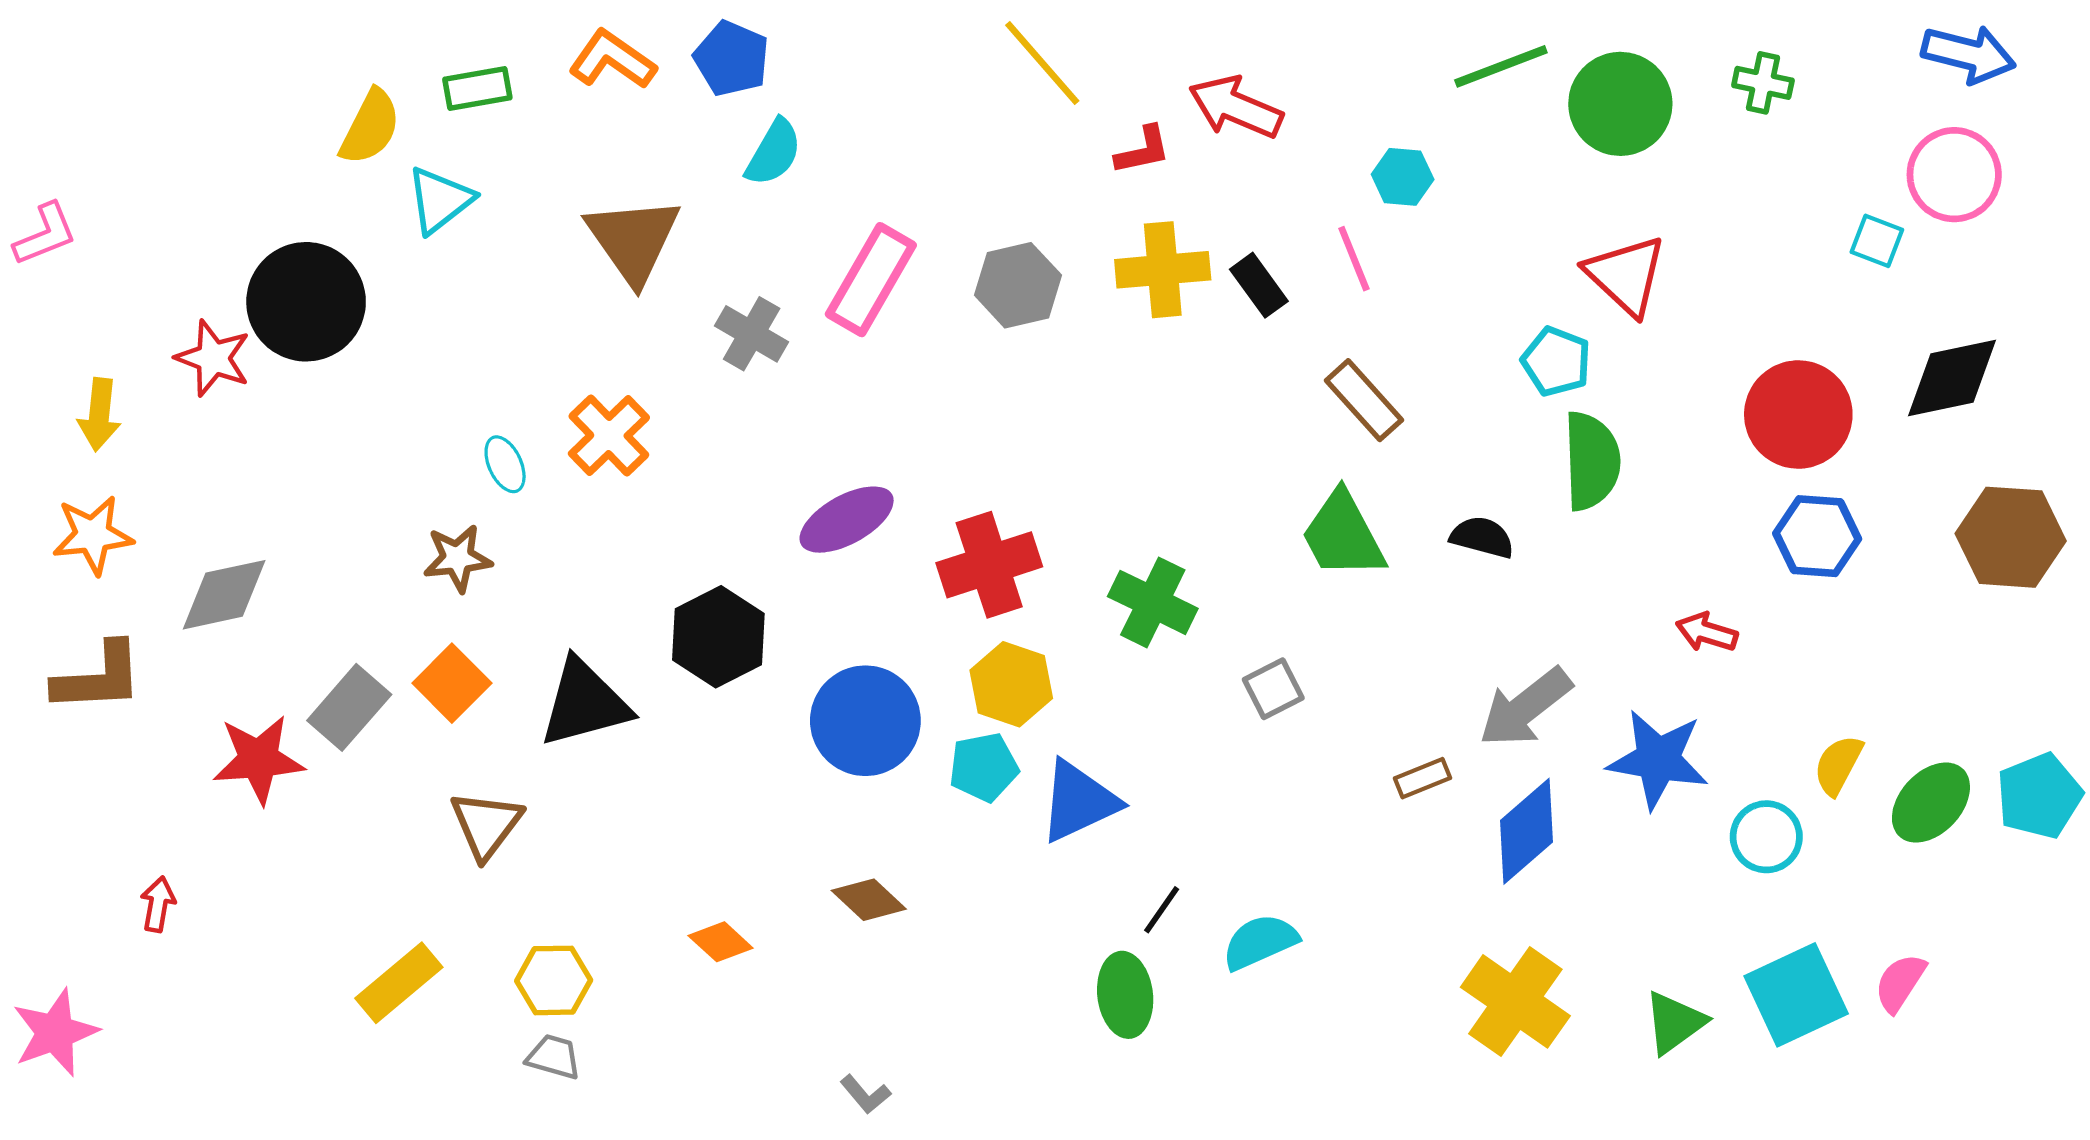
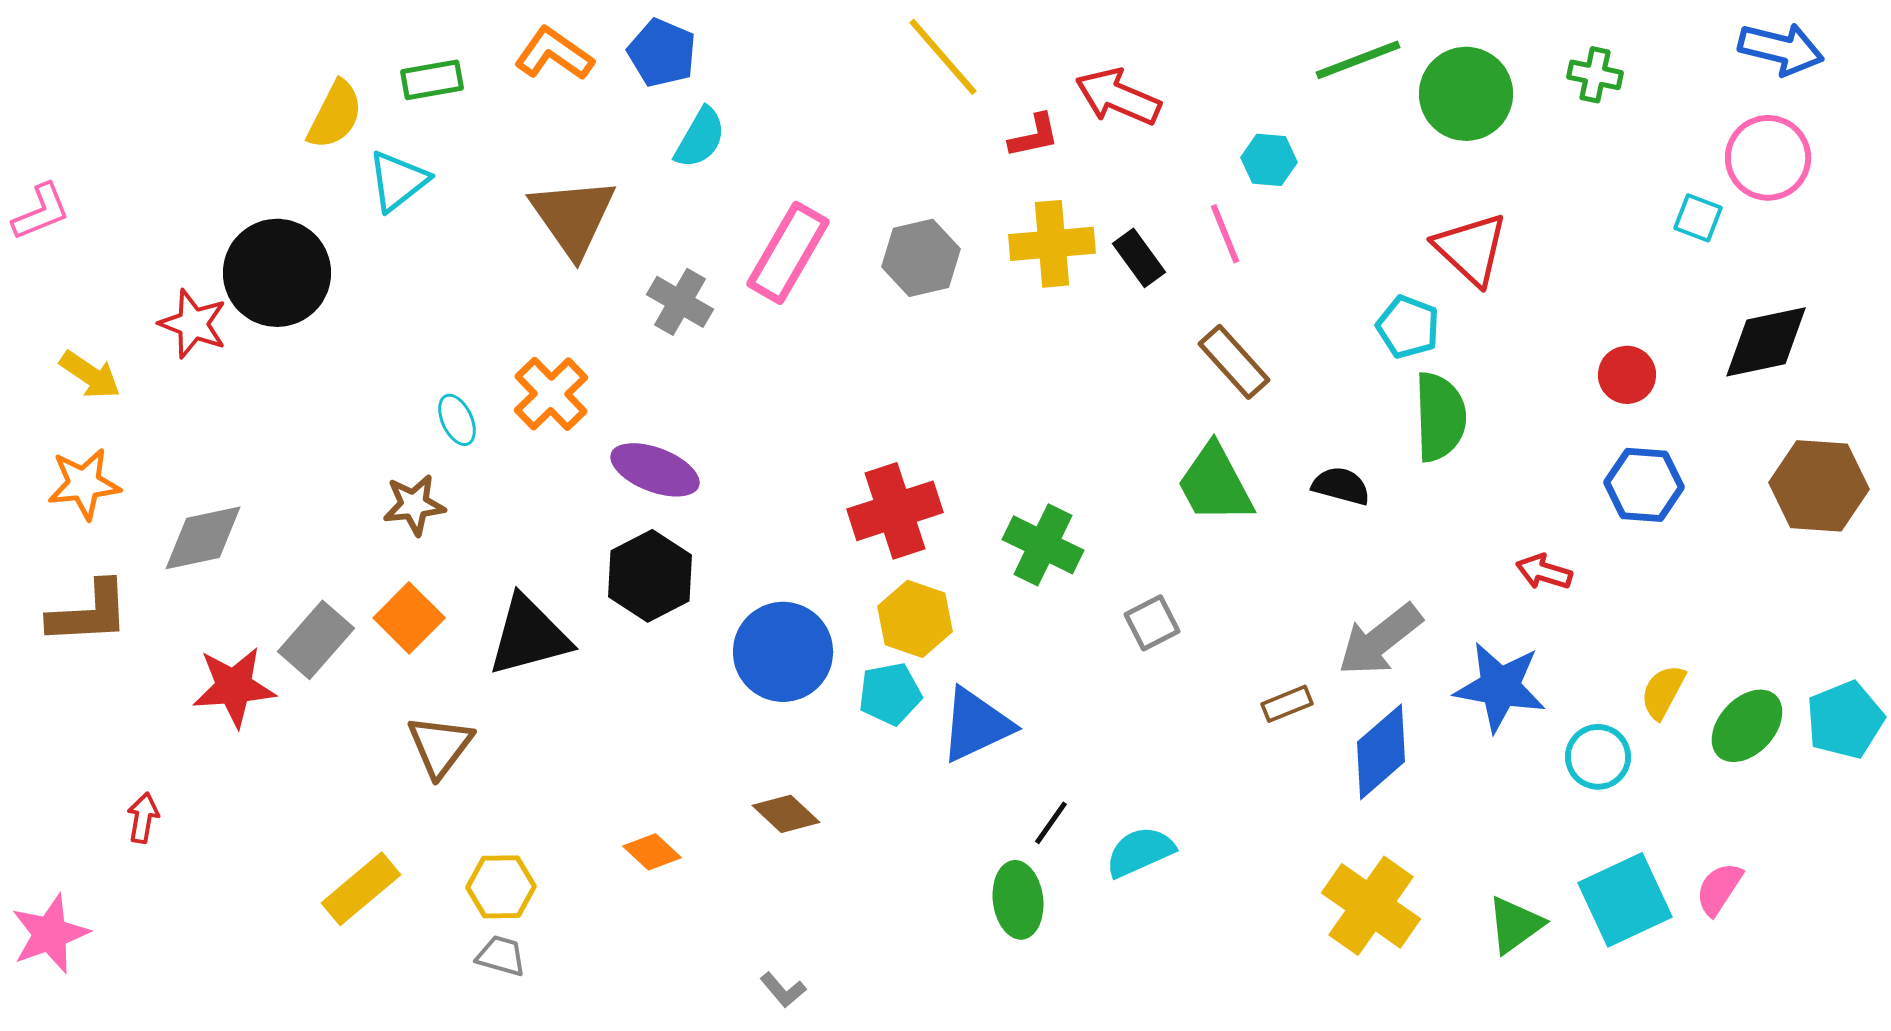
yellow arrow: (99, 415) -> (90, 375), turned -62
red circle: (1798, 415) -> (1627, 375), size x0.6
purple ellipse: (847, 520) -> (655, 470), moved, turned 50

